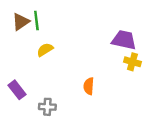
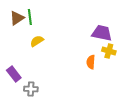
orange semicircle: (89, 86) -> (91, 62), moved
gray cross: (47, 107) -> (31, 89), moved

